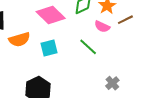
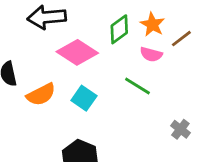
cyan square: (49, 48) -> (84, 98), turned -30

